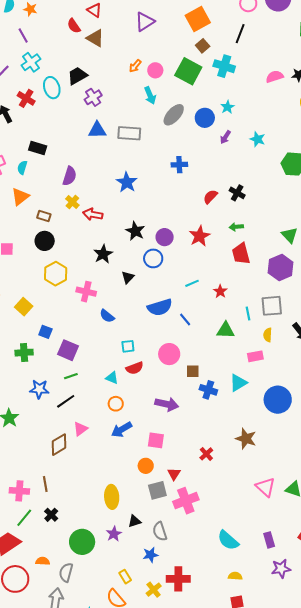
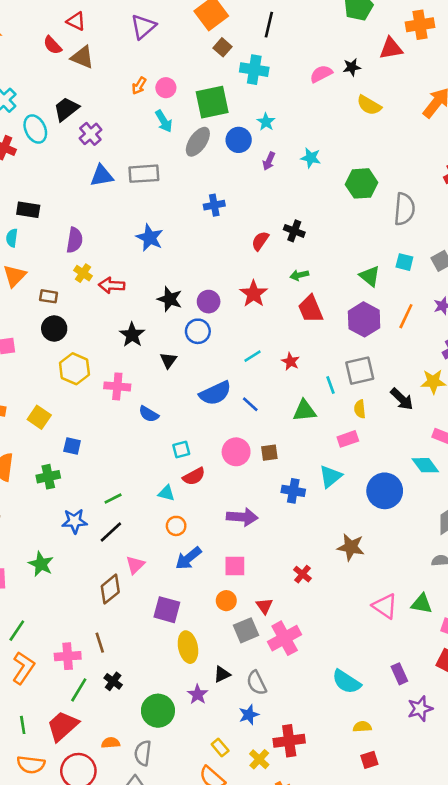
green square: (188, 71) -> (212, 102), moved, turned -32
purple square: (68, 350) -> (167, 610), moved
brown square: (193, 371) -> (269, 453), moved

